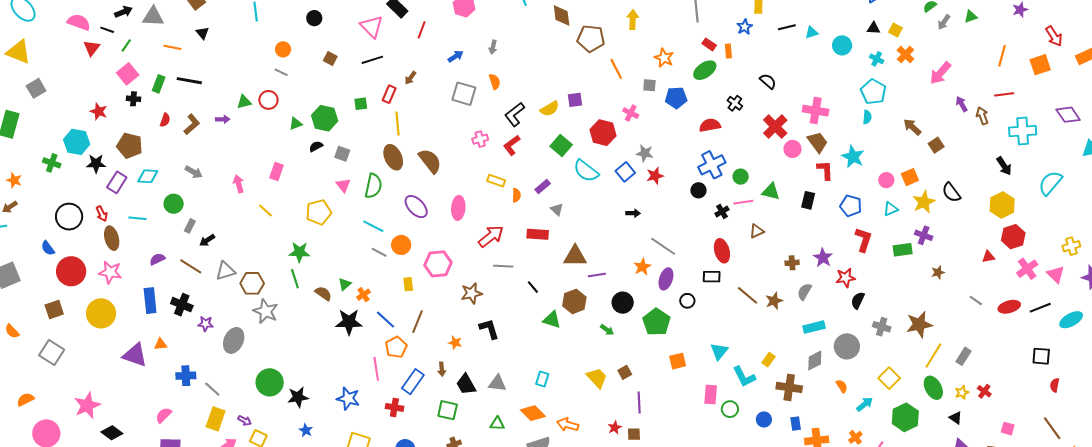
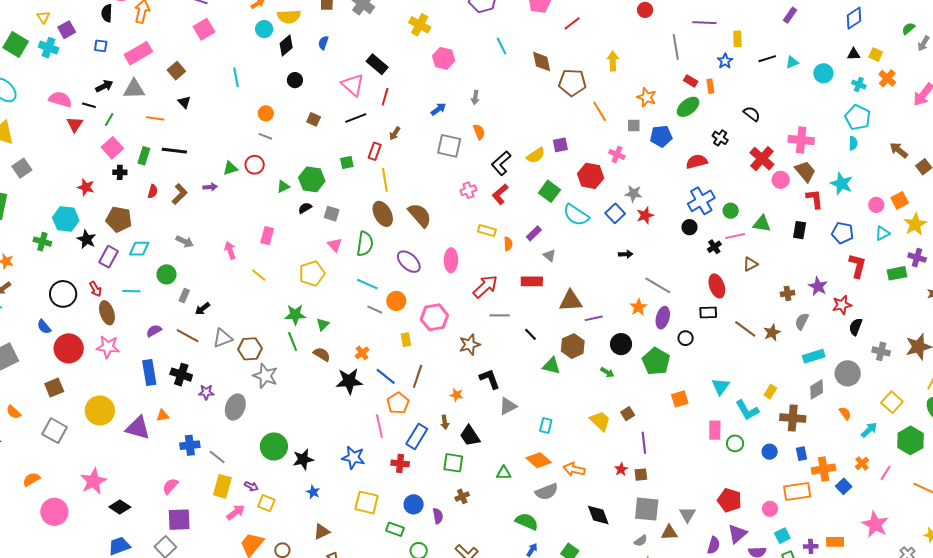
red line: (422, 30) -> (385, 97), moved
black star: (96, 164) -> (87, 239), turned 30
green triangle: (345, 284) -> (323, 324), moved
yellow circle: (101, 313) -> (100, 410), moved
gray triangle: (497, 383) -> (508, 406), moved, turned -30

